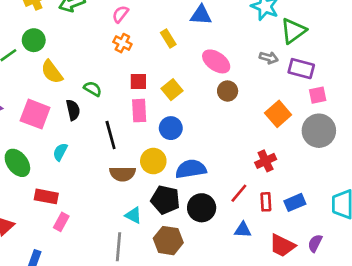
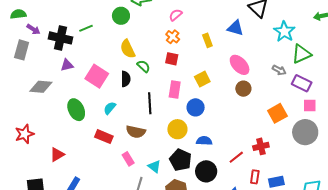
green circle: (34, 40) -> (121, 16), moved
yellow semicircle: (52, 72) -> (128, 49), moved
red square: (138, 82) -> (172, 59), moved
blue semicircle: (191, 169) -> (204, 141), size x0.7
brown semicircle: (123, 174) -> (136, 132), moved
red line: (239, 193) -> (236, 157), moved
red rectangle: (46, 196) -> (104, 137), moved
pink rectangle: (61, 222) -> (128, 159), moved, turned -72

